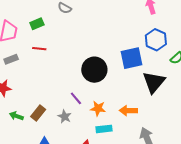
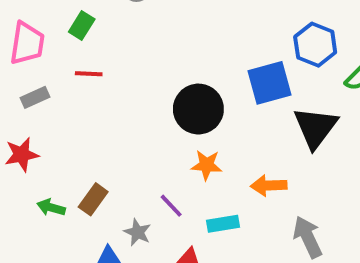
green rectangle: (37, 24) -> (82, 26), turned -32
purple line: (76, 98) -> (171, 206), moved
orange star: (98, 108) -> (207, 165), moved
gray star: (65, 117) -> (137, 232), moved

